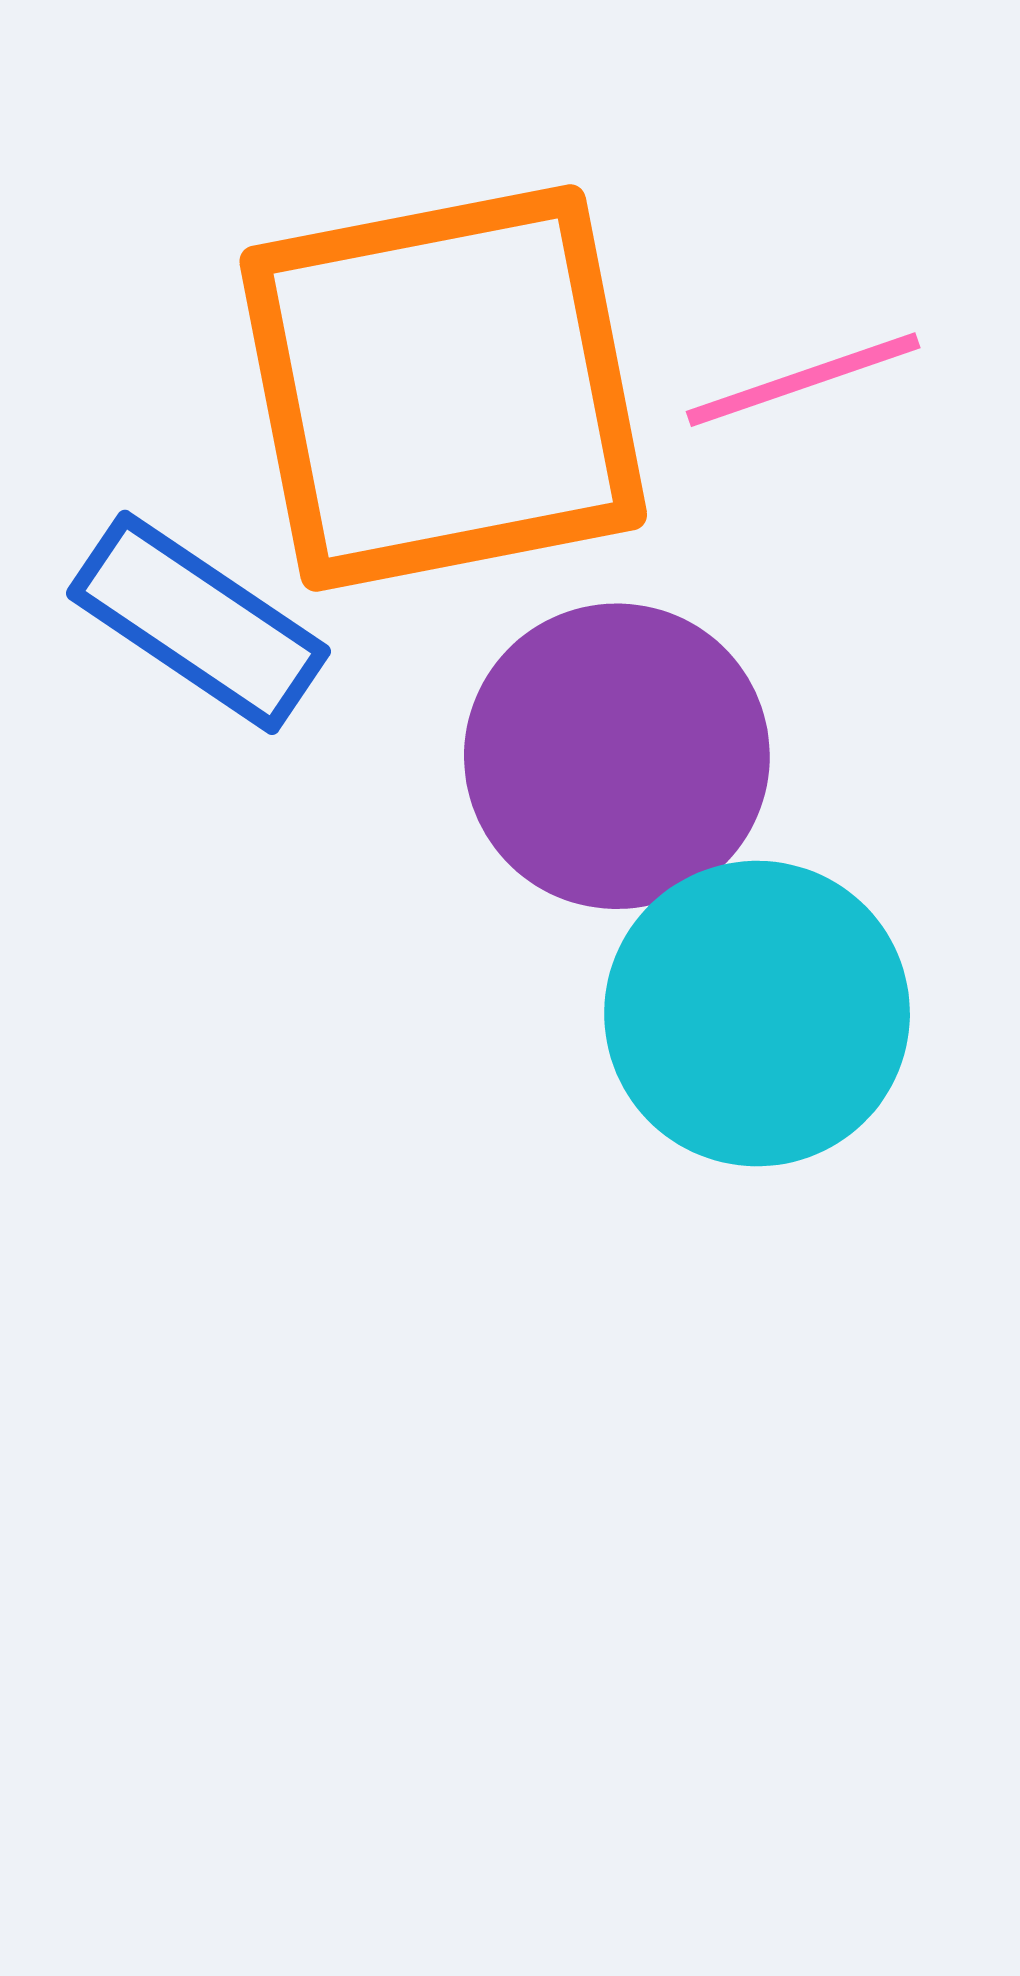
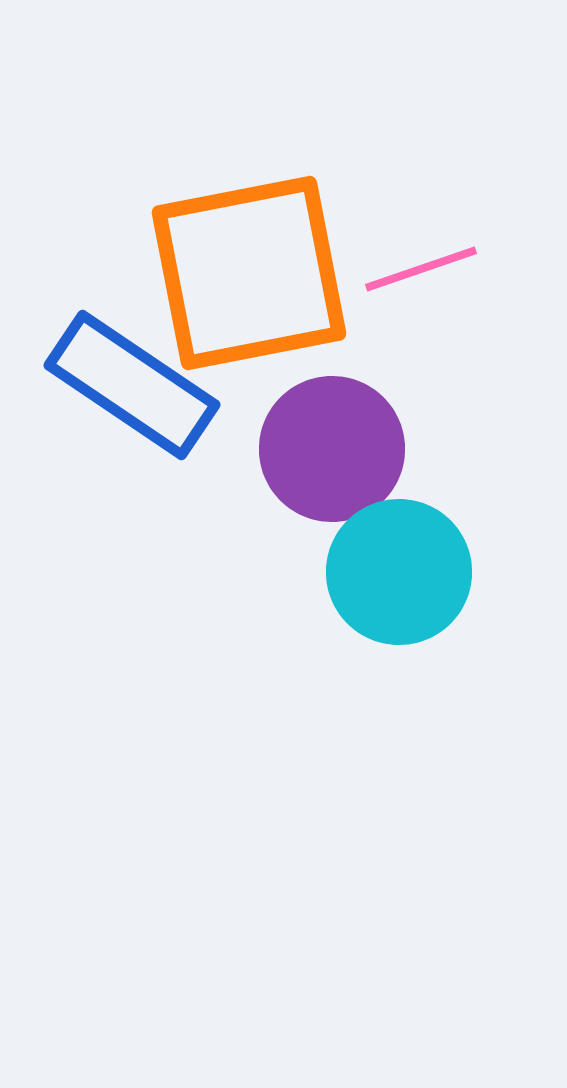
blue rectangle: (198, 622) -> (132, 385), size x1.4

